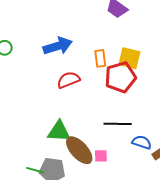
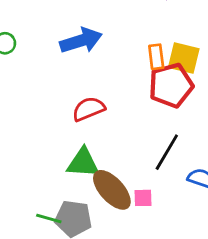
orange rectangle: (100, 58) -> (156, 57), moved
red semicircle: (68, 80) -> (89, 109), moved
black line: (118, 124) -> (167, 152), turned -60

